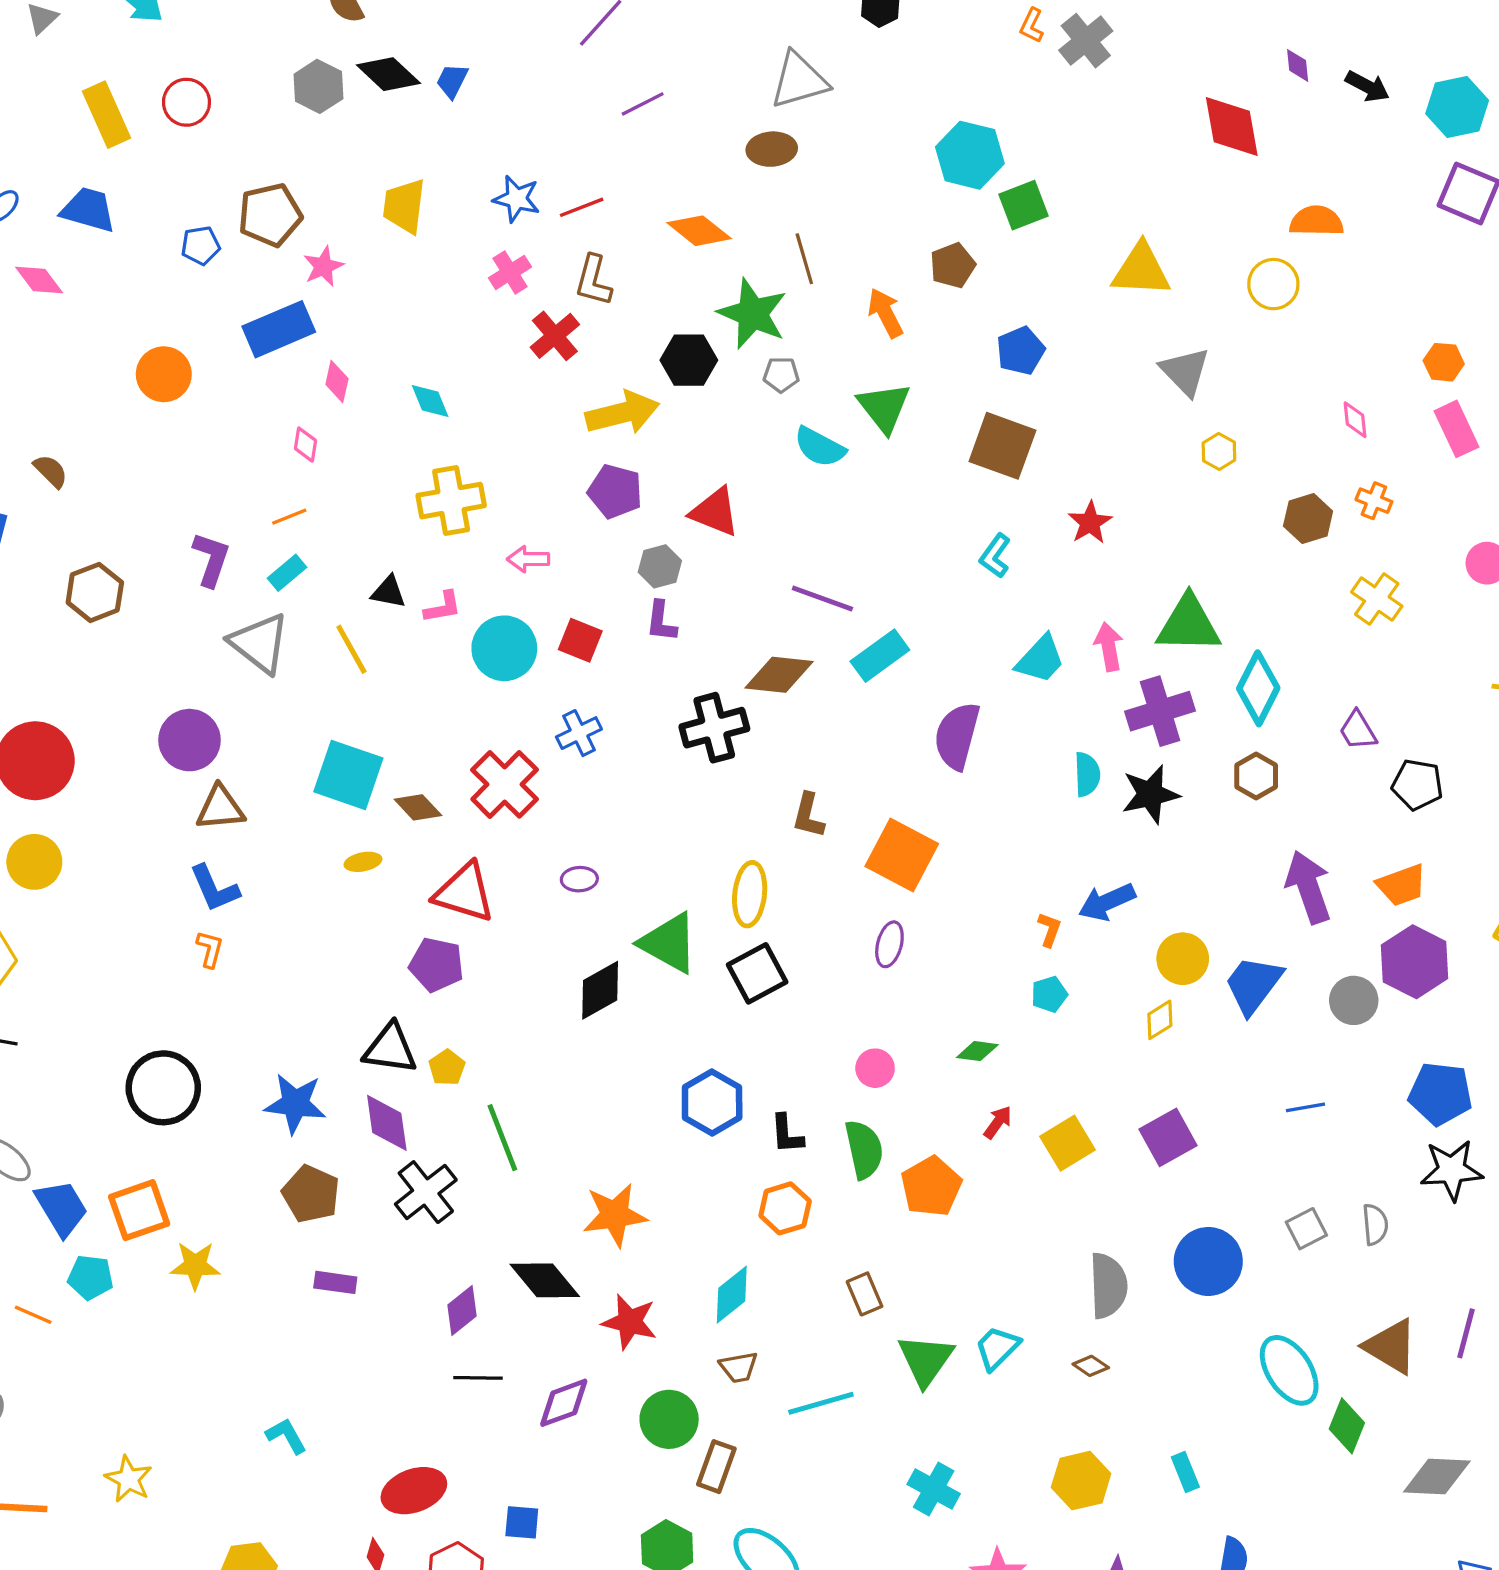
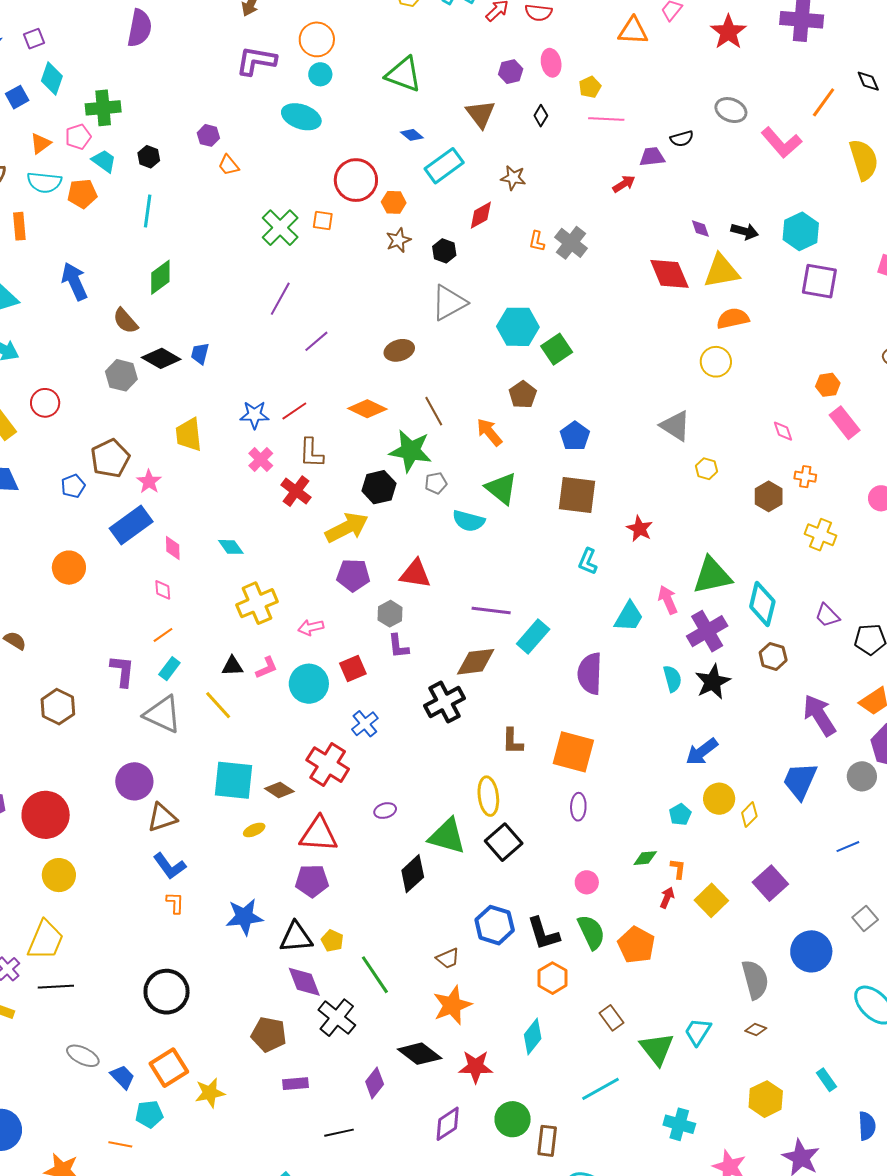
gray triangle: (799, 80) -> (449, 303), moved
yellow triangle: (1141, 270) -> (721, 271), moved
red square: (580, 640) -> (353, 668), turned -32
orange L-shape: (1049, 930) -> (678, 869), moved
yellow circle: (1183, 959) -> (719, 799), moved
blue star: (295, 1104) -> (244, 917), moved
black L-shape: (787, 1134) -> (543, 934), size x1.4
blue trapezoid: (61, 1208) -> (122, 1077), size x0.7
brown trapezoid: (739, 1367) -> (448, 958), moved
black line: (478, 1378) -> (339, 1133), moved

